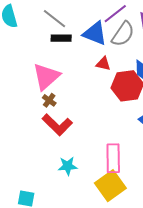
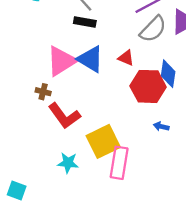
blue triangle: (95, 33) -> (90, 59), moved
brown cross: (49, 100) -> (43, 92), moved, turned -32
yellow square: (110, 186) -> (103, 141), moved

